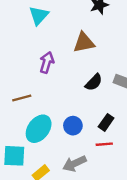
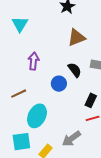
brown triangle: (84, 43) -> (76, 38), moved
black semicircle: (94, 82) -> (75, 70), turned -70
blue circle: (73, 126) -> (59, 84), moved

